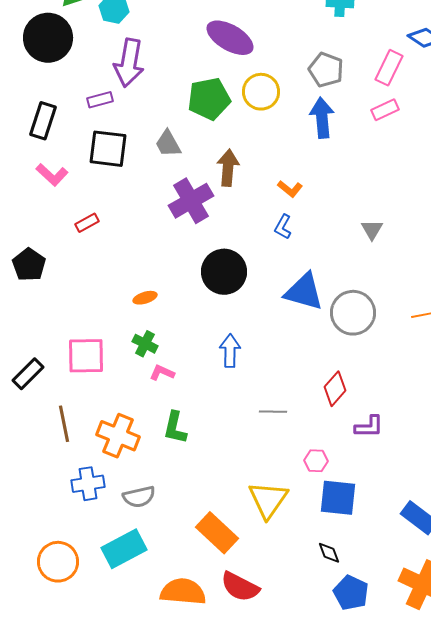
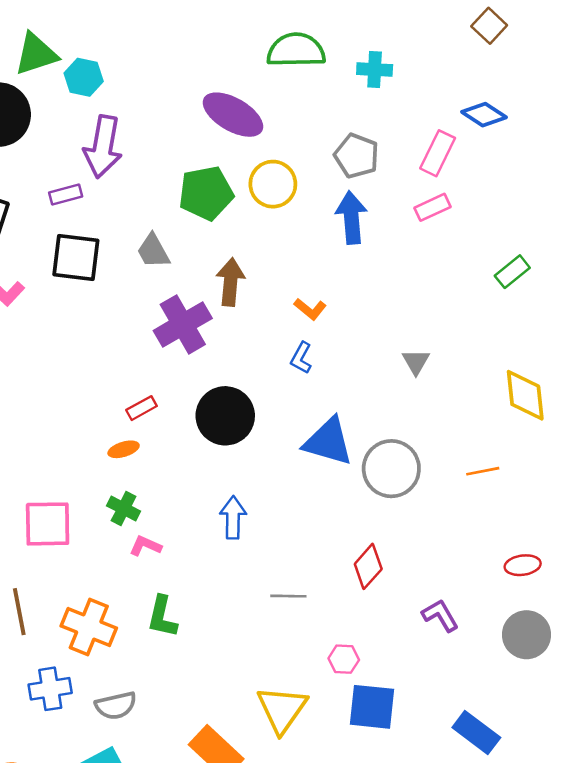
red rectangle: (87, 223) -> (142, 408), moved
purple L-shape: (369, 427) -> (440, 615), moved, turned -120

